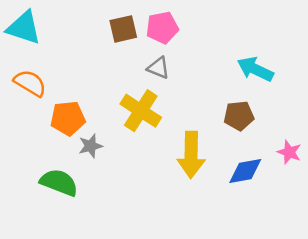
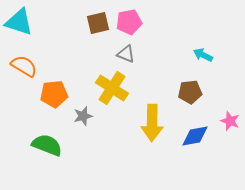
cyan arrow: (255, 69) -> (203, 55), size x0.7
gray star: (90, 146) -> (83, 116), moved

